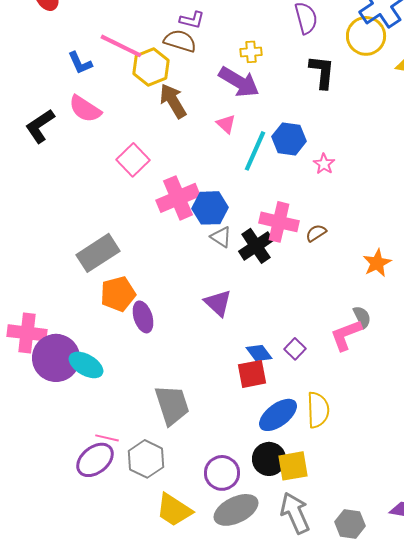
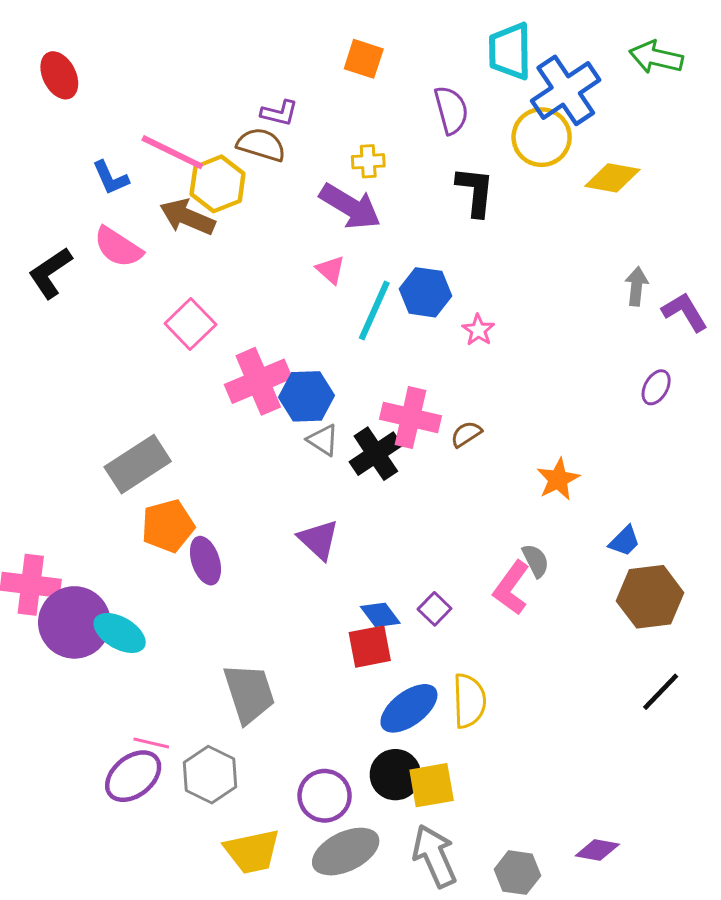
brown arrow: (173, 101) -> (187, 217), moved, turned -36
pink L-shape: (346, 335) -> (511, 588), turned -33
yellow trapezoid: (174, 510) -> (252, 852), turned -45

